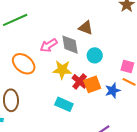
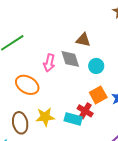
pink arrow: (49, 45) -> (49, 63), turned -36
yellow star: (62, 70) -> (45, 117), moved
red cross: (80, 81) -> (85, 111), moved

